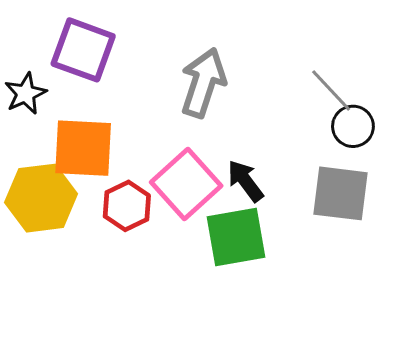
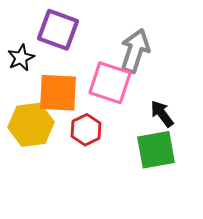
pink square: (186, 184) -> (110, 83), moved, turned -30

